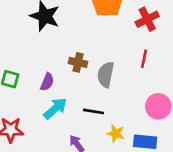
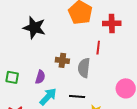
red cross: (147, 19) -> (112, 23), turned 30
red line: (144, 59) -> (98, 48), moved

